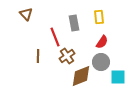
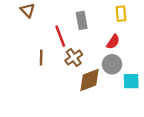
yellow rectangle: (99, 17) -> (121, 14), moved

